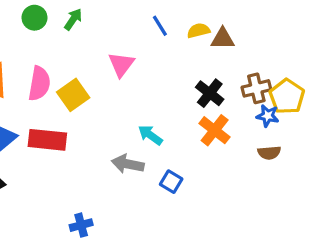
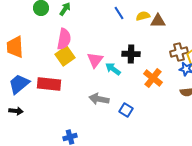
pink triangle: (121, 64) -> (95, 60), moved
pink semicircle: (39, 84) -> (64, 39), moved
black cross: (210, 93) -> (131, 54), moved, turned -36
cyan arrow: (150, 135) -> (113, 69), moved

